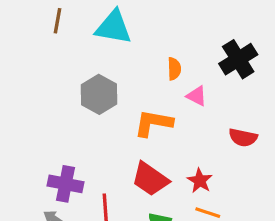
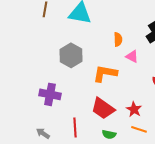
purple cross: (65, 184) -> (50, 94), moved

